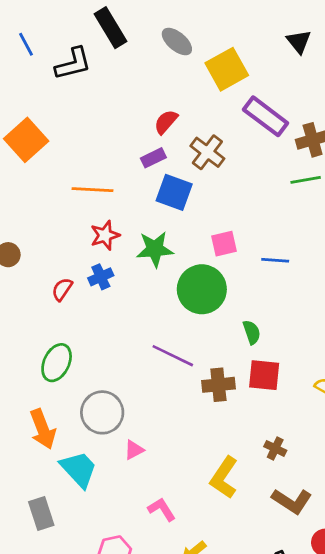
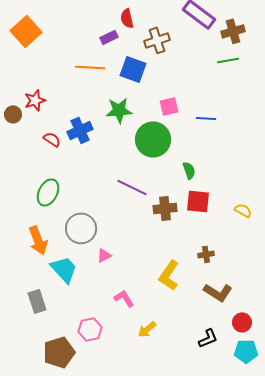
red semicircle: (166, 122) -> (127, 18), turned -54
brown cross: (207, 152) -> (157, 40), turned 35
purple rectangle: (153, 158) -> (109, 37), moved
orange line: (93, 190) -> (90, 67), moved
red star: (105, 235) -> (35, 100), moved
blue cross: (101, 277) -> (80, 130), size x1.4
red semicircle: (62, 289) -> (52, 139), turned 90
brown cross: (275, 448) -> (206, 254), turned -35

